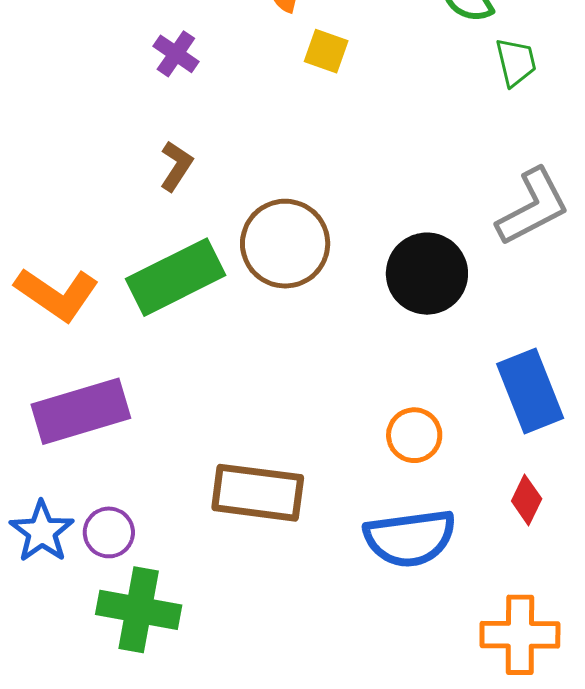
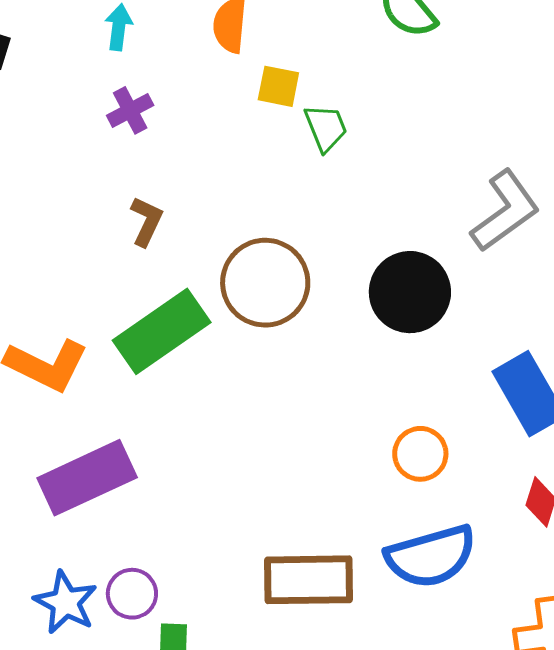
purple cross: (176, 54) -> (130, 110), turned 36
green trapezoid: (516, 62) -> (326, 128), moved
brown rectangle: (258, 493) -> (308, 580), moved

